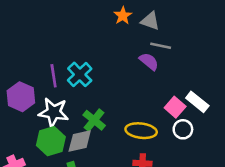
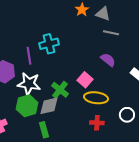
purple semicircle: (149, 61) -> (108, 60), moved
cyan cross: (80, 74) -> (49, 44), moved, turned 30
pink square: (175, 107) -> (85, 80), moved
white circle: (183, 129) -> (127, 115), moved

